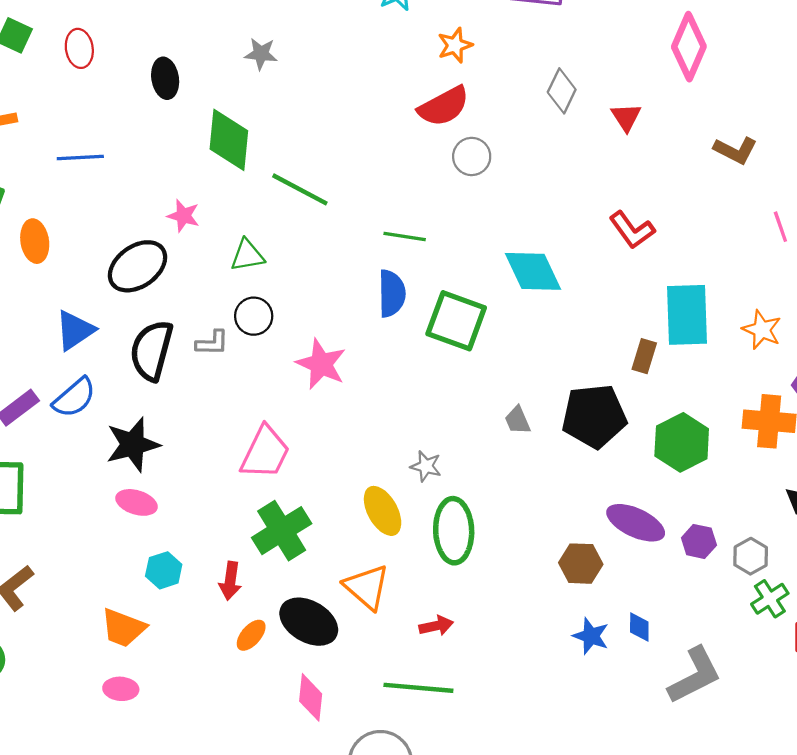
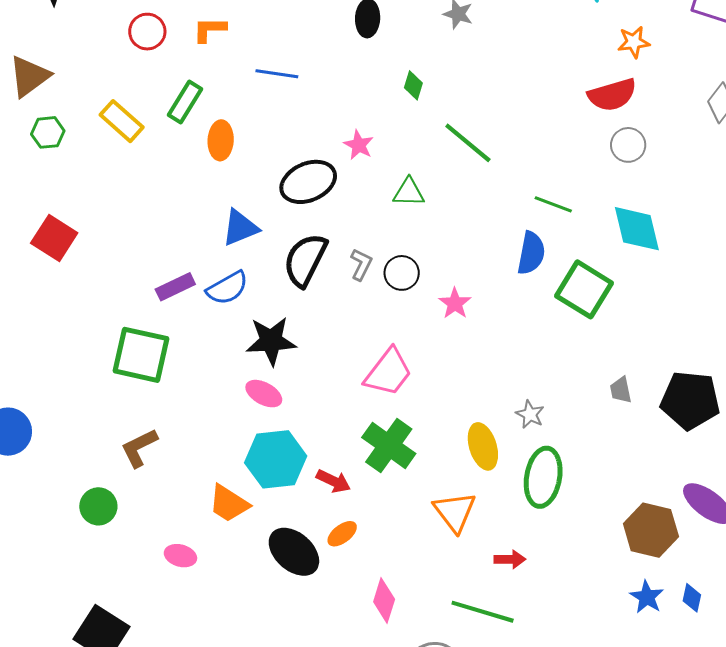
green diamond: (229, 140) -> (413, 85), size x0.5
cyan diamond: (533, 271) -> (637, 229), moved
black circle: (254, 316) -> (402, 273), moved
gray L-shape: (212, 343) -> (361, 264), turned -76
pink star: (321, 364) -> (455, 303), size x0.7
green cross: (282, 531) -> (389, 446), turned -34
brown hexagon: (581, 564) -> (651, 530), size x1.4
cyan hexagon: (164, 570) -> (276, 459), size x1.8
red arrow: (230, 581) -> (333, 481), turned -84
black ellipse: (309, 622) -> (294, 552), moved
pink ellipse: (121, 689) -> (180, 556), moved

